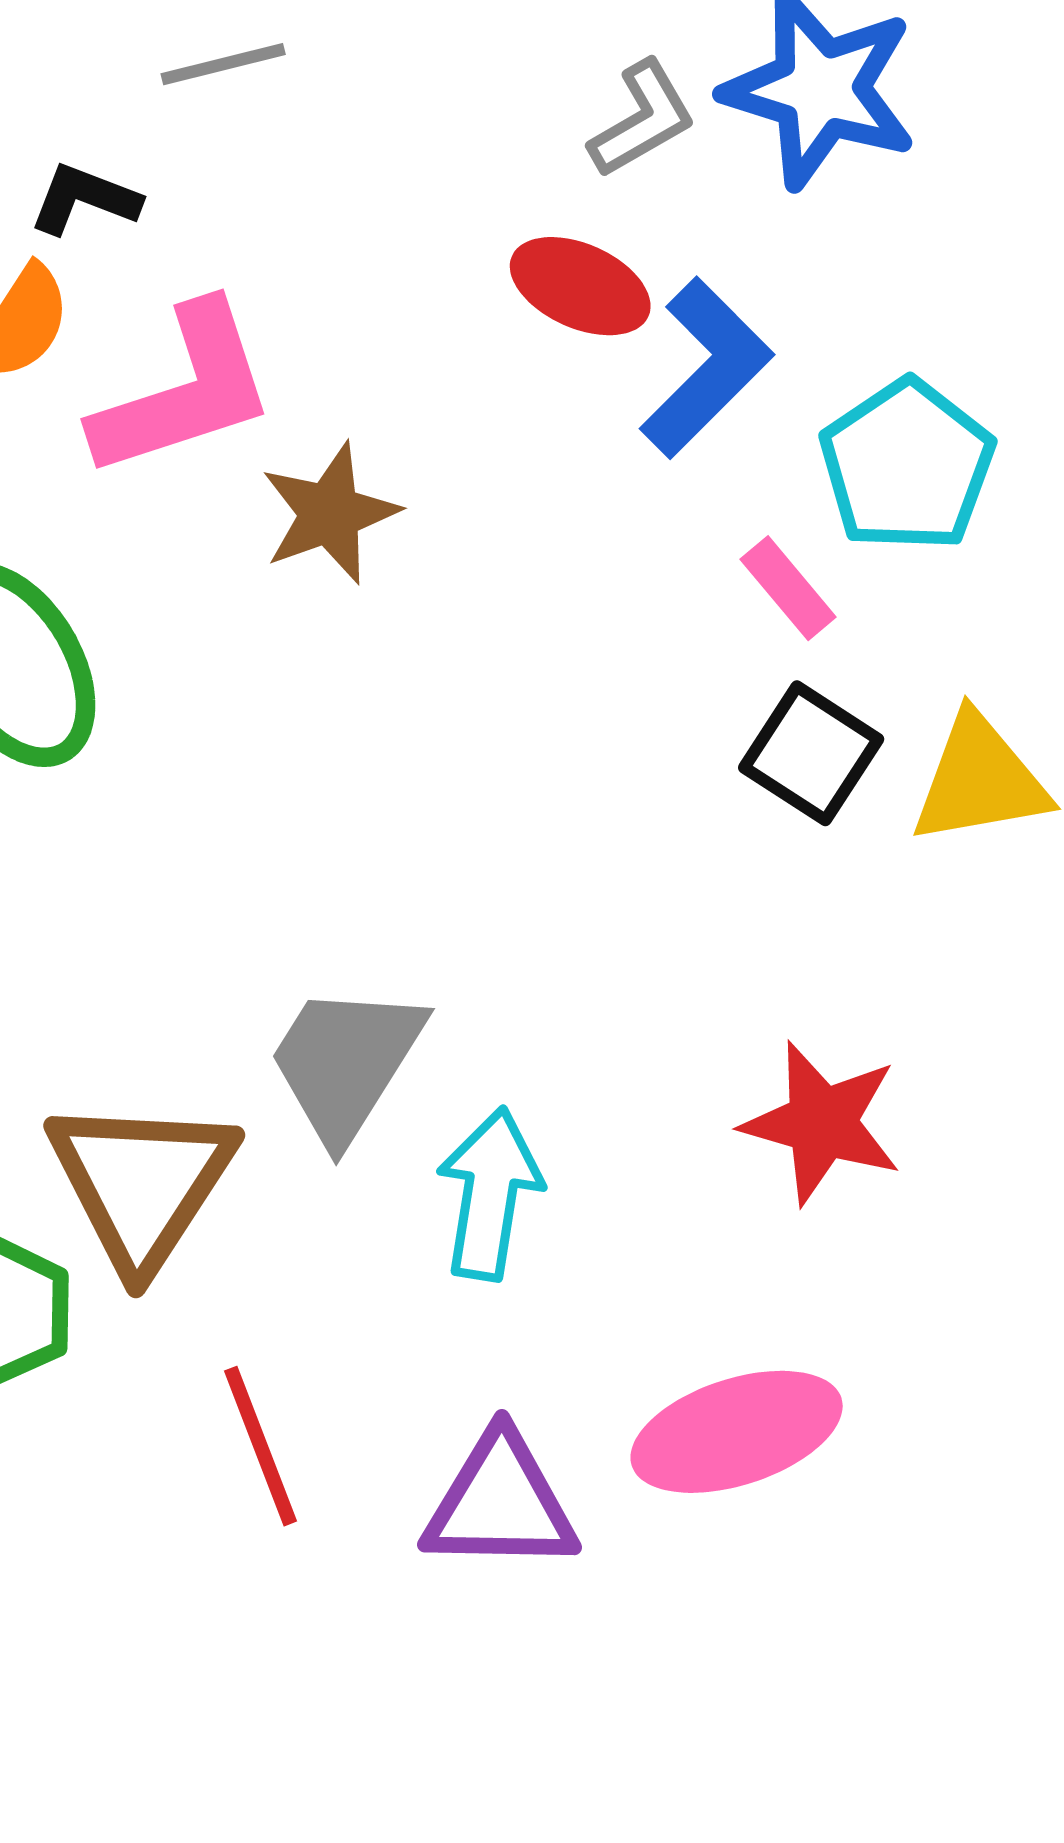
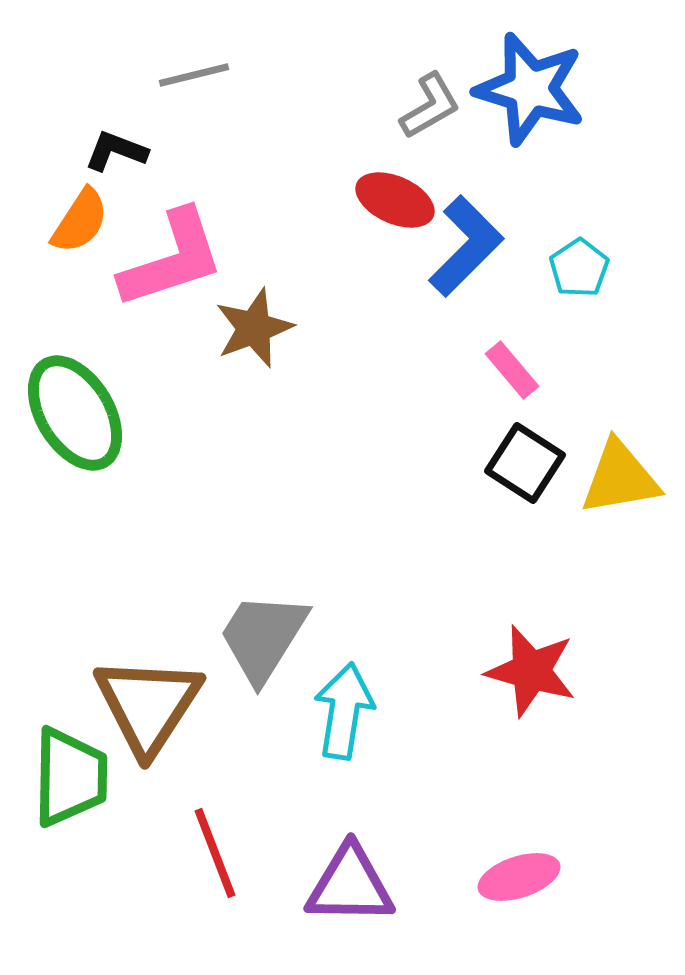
cyan pentagon: (907, 466) -> (579, 268), moved, size x0.6
pink ellipse: (737, 1432) -> (519, 877), moved, size x0.7

